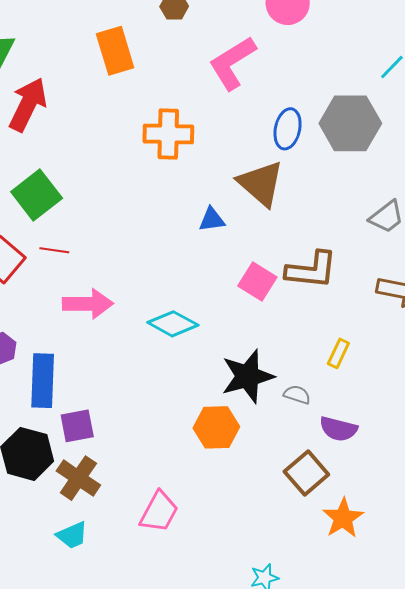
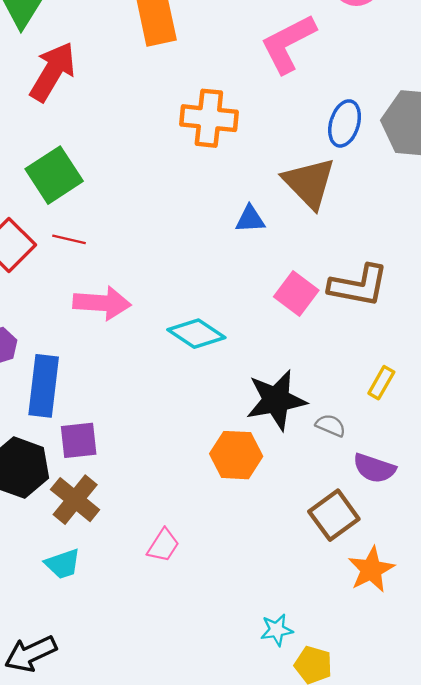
pink trapezoid: (159, 512) -> (163, 545), size x0.7

